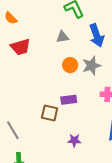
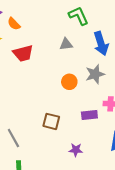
orange circle: (70, 65) -> (69, 82), moved
purple rectangle: (69, 100) -> (89, 115), moved

